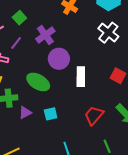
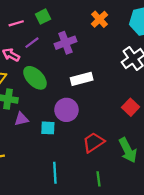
purple circle: (59, 59) -> (66, 110), moved
white rectangle: (81, 77) -> (82, 79), moved, turned 60
green ellipse: (38, 82) -> (35, 78), moved

